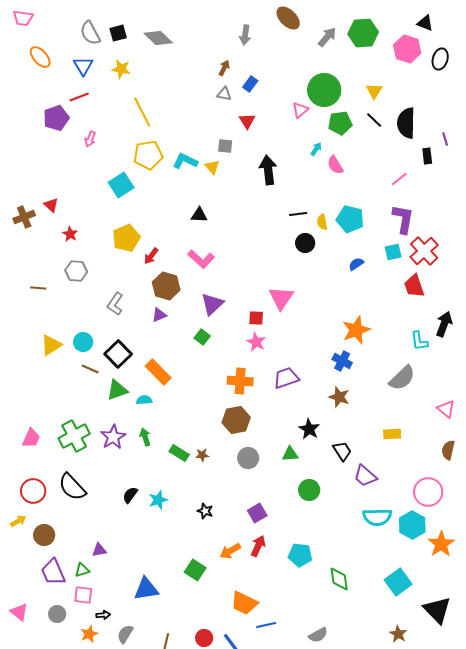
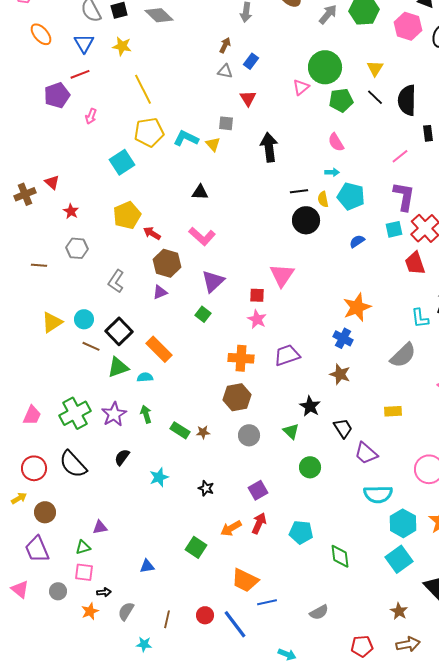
cyan arrow: (316, 149) -> (332, 172), moved, turned 56
black circle: (305, 243) -> (306, 220), size x1.4
red arrow: (151, 256) -> (152, 233), turned 84
green triangle: (290, 454) -> (291, 431), turned 48
black semicircle: (130, 495) -> (122, 457), moved
cyan hexagon: (412, 525) -> (403, 523), moved
purple trapezoid: (53, 572) -> (37, 549), moved
blue triangle: (146, 589) -> (147, 566), size x0.6

